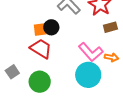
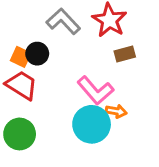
orange square: (40, 30) -> (21, 57), turned 32
orange arrow: (111, 57) -> (116, 111), moved

